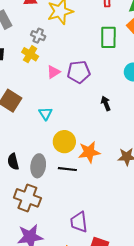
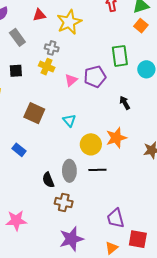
green rectangle: (108, 37) -> (120, 56), moved
orange star: (89, 152) -> (116, 138), moved
black semicircle: (13, 162) -> (48, 180), moved
brown cross: (27, 198) -> (64, 203), size x0.7

